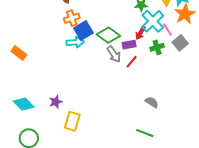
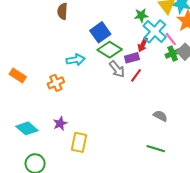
orange cross: (72, 18) -> (56, 83), moved
blue square: (83, 31) -> (100, 32), moved
green cross: (157, 47) -> (173, 53), moved

